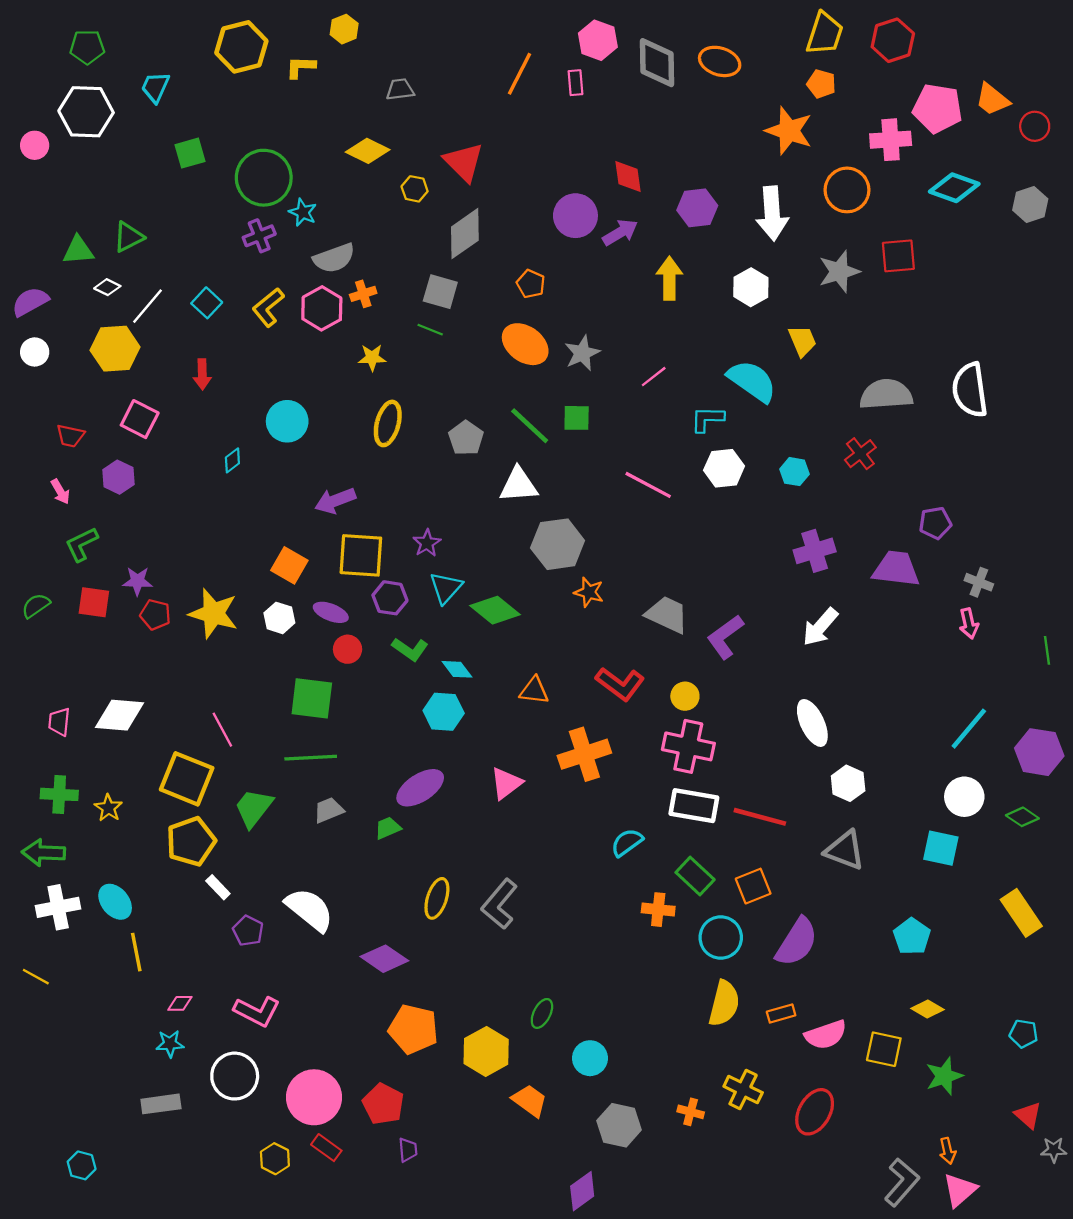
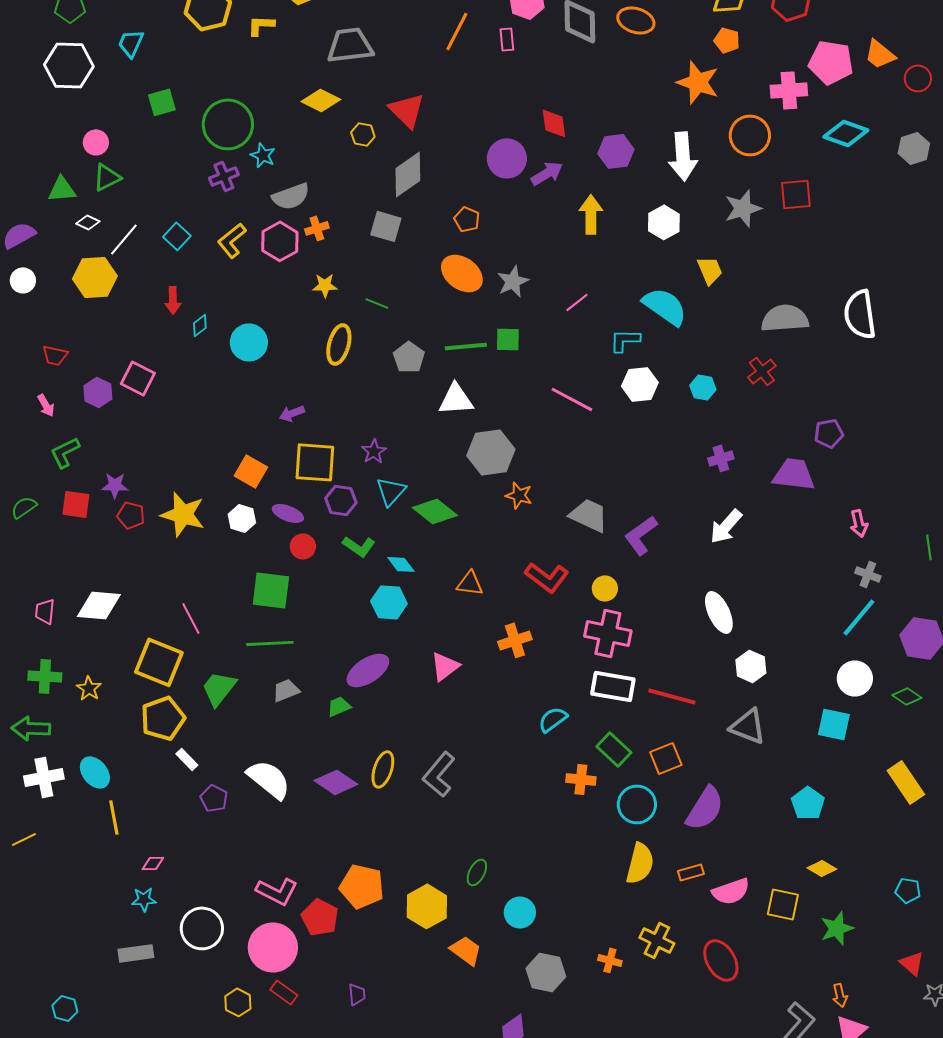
gray trapezoid: (400, 89) -> (350, 45), size x1.8
pink circle: (35, 145) -> (96, 142), moved
green line: (430, 330) -> (377, 303), moved
pink square: (140, 419) -> (138, 378), moved
green line: (530, 426) -> (466, 346), turned -48
cyan diamond: (232, 460) -> (200, 325), moved
purple arrow: (335, 501) -> (292, 413), size x0.7
purple cross: (815, 551) -> (721, 458), size x0.7
gray cross: (979, 582) -> (868, 574), moved
orange cross: (584, 754) -> (515, 640), size x0.7
purple diamond: (384, 959) -> (336, 782), moved
yellow line: (36, 977) -> (24, 839), turned -55
pink L-shape: (257, 1011) -> (277, 891), moved
red pentagon: (383, 1104) -> (320, 917), moved
red ellipse: (815, 1112) -> (721, 960), turned -60

